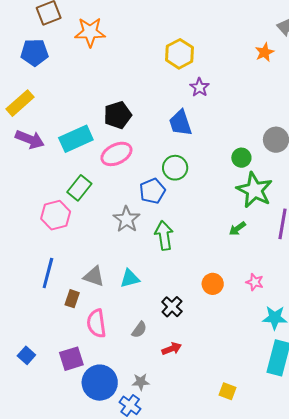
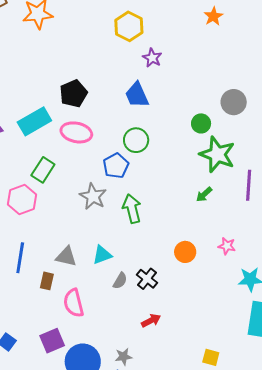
pink ellipse: (116, 154) -> (76, 132), turned 44
gray semicircle: (139, 330) -> (120, 281), moved

